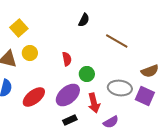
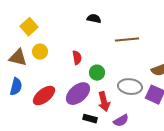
black semicircle: (84, 20) -> (94, 19), turned -104
brown line: (117, 41) -> (127, 40), turned -35
black rectangle: (70, 120) -> (90, 119), moved, turned 40

